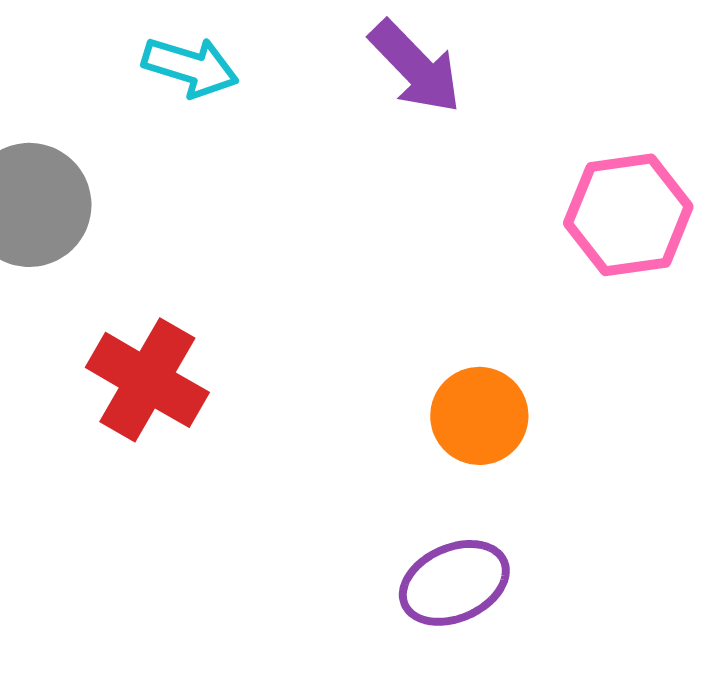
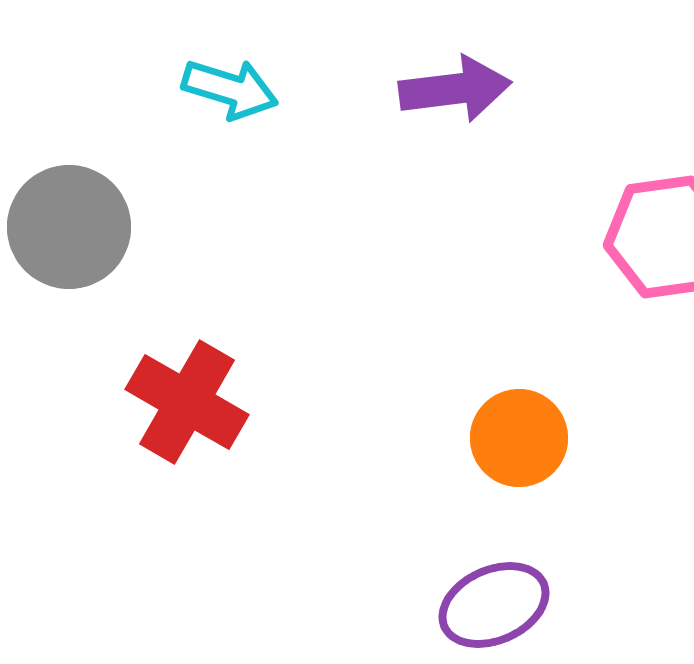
purple arrow: (415, 67) -> (455, 89), turned -53

